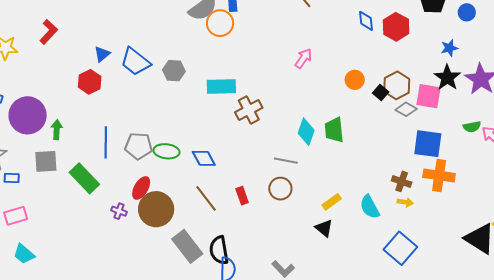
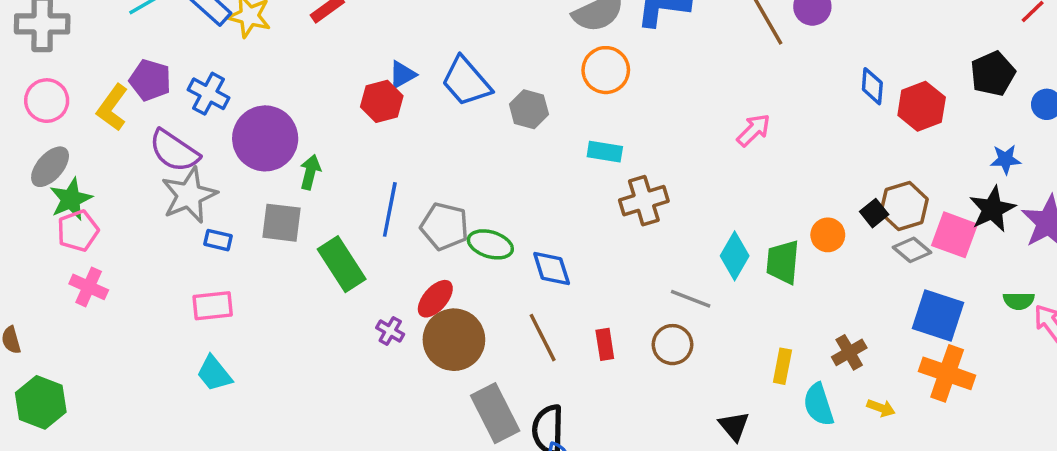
orange circle: (220, 23) -> (606, 70), moved
blue triangle: (102, 54) -> (402, 75), moved
orange circle: (355, 80) -> (828, 235), moved
cyan rectangle: (221, 86) -> (605, 152), size x0.7
brown cross: (402, 181) -> (849, 352), moved, turned 30
yellow rectangle: (332, 202) -> (782, 366), moved, turned -54

